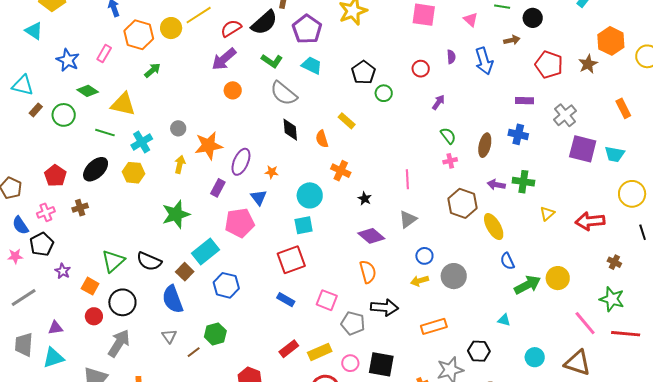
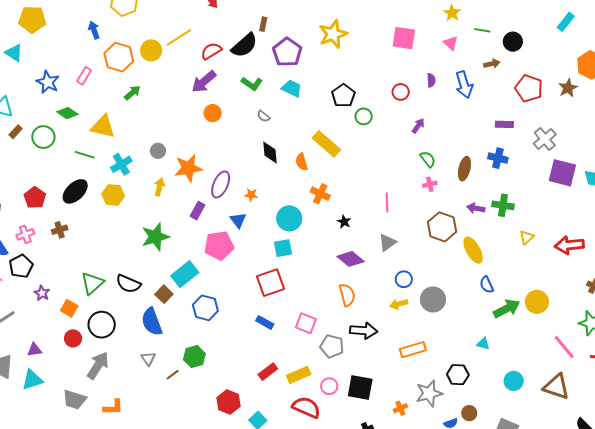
gray semicircle: (284, 93) -> (263, 116), size x0.5
yellow rectangle: (347, 121) -> (326, 144), size x1.6

